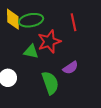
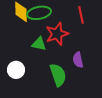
purple semicircle: (70, 68) -> (78, 60), turned 112

